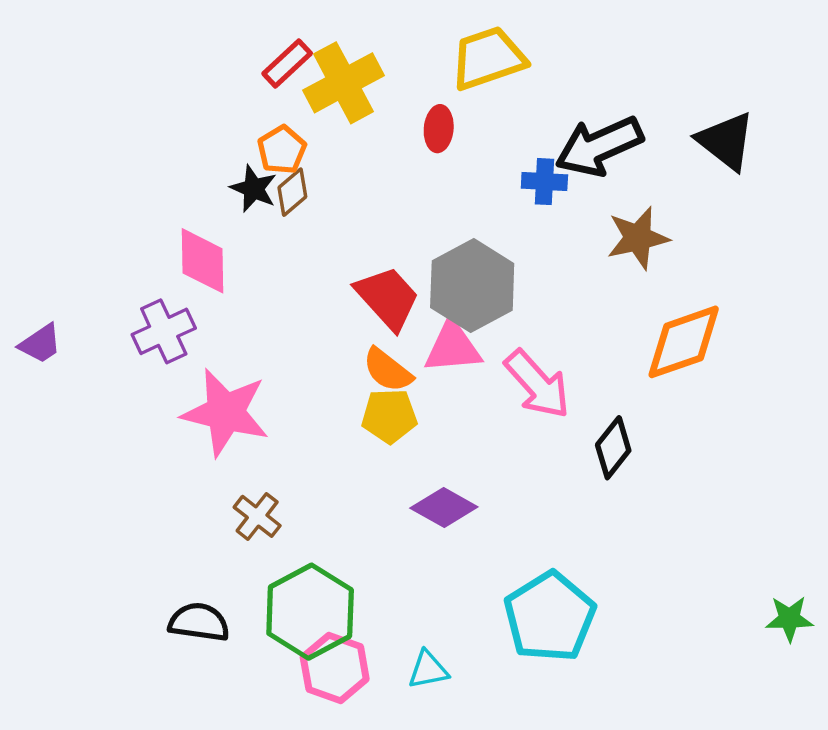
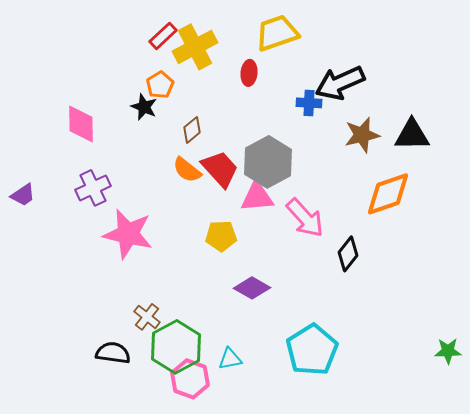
black triangle: (726, 141) -> (412, 135), moved, turned -39
brown diamond: (292, 192) -> (192, 130), moved
pink diamond: (202, 261) -> (81, 124), moved
orange semicircle: (388, 370) -> (187, 170), moved
brown cross: (257, 516) -> (147, 317), moved
cyan triangle: (428, 670) -> (230, 359), moved

